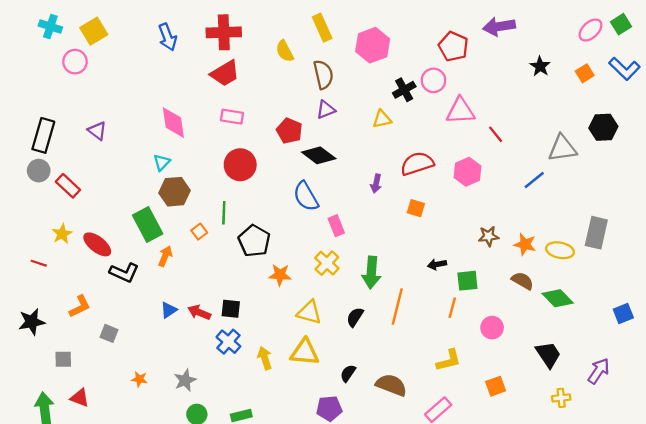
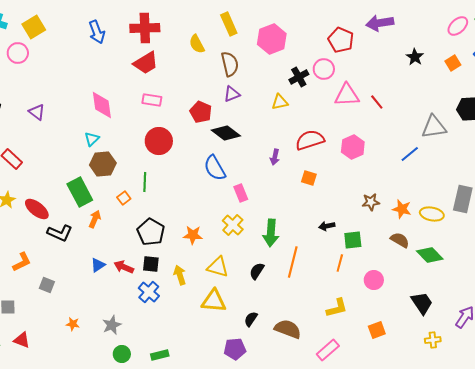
red line: (496, 134) -> (377, 102), moved
black pentagon: (254, 241) -> (151, 232), moved
yellow arrow: (265, 358) -> (180, 275), moved

